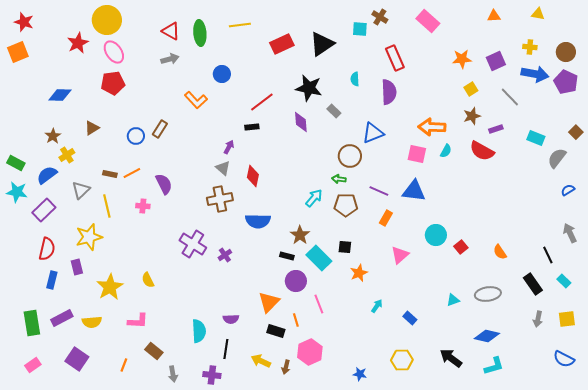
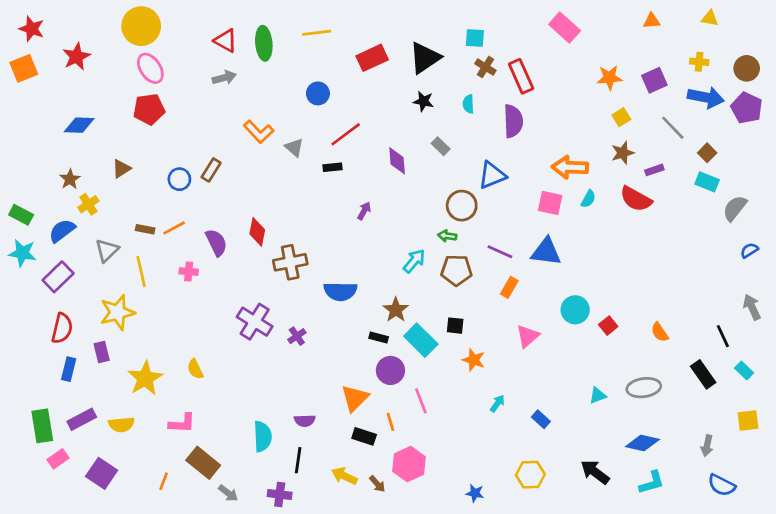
brown cross: (380, 17) -> (485, 67), moved
red star: (78, 43) -> (77, 56), moved
blue circle: (222, 74) -> (318, 93), moved
black star: (309, 88) -> (423, 101), moved, size x0.6
brown square: (576, 132) -> (707, 153), moved
purple arrow: (229, 147) -> (364, 211), moved
gray triangle: (223, 168) -> (294, 148), moved
red diamond: (253, 176) -> (257, 232), moved
orange star: (359, 273) -> (474, 360), turned -30
gray arrow: (538, 319) -> (707, 446), moved
brown rectangle: (154, 351) -> (203, 463), size x1.4
blue semicircle: (564, 359) -> (722, 485), moved
pink rectangle: (33, 365) -> (58, 459), moved
brown arrow: (286, 367) -> (377, 484), turned -56
gray arrow: (173, 374) -> (228, 493), turned -42

